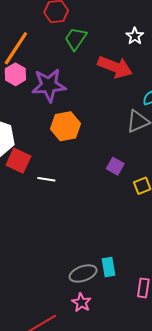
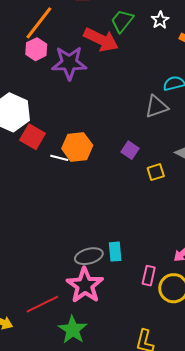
green trapezoid: (76, 39) -> (122, 21), moved
red arrow: (115, 67) -> (101, 40), moved
orange hexagon: (66, 126) -> (77, 147), moved
pink star: (81, 302) -> (85, 285), size x1.8

